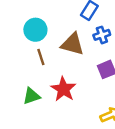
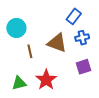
cyan circle: (35, 30) -> (16, 28), moved

